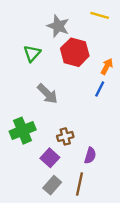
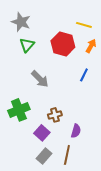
yellow line: (100, 15) -> (84, 25), moved
gray star: (58, 26) -> (21, 22), moved
orange arrow: (107, 66) -> (91, 46), moved

